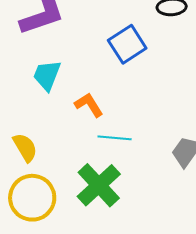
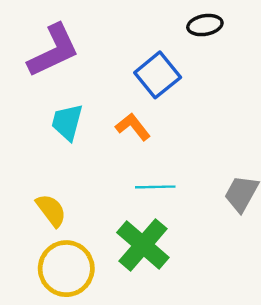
orange L-shape: (89, 105) -> (133, 127), moved

